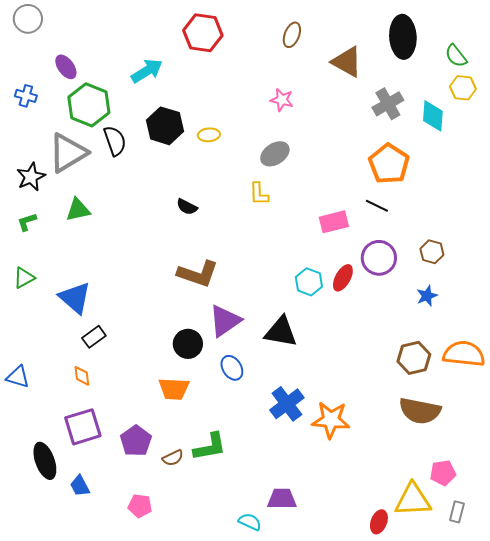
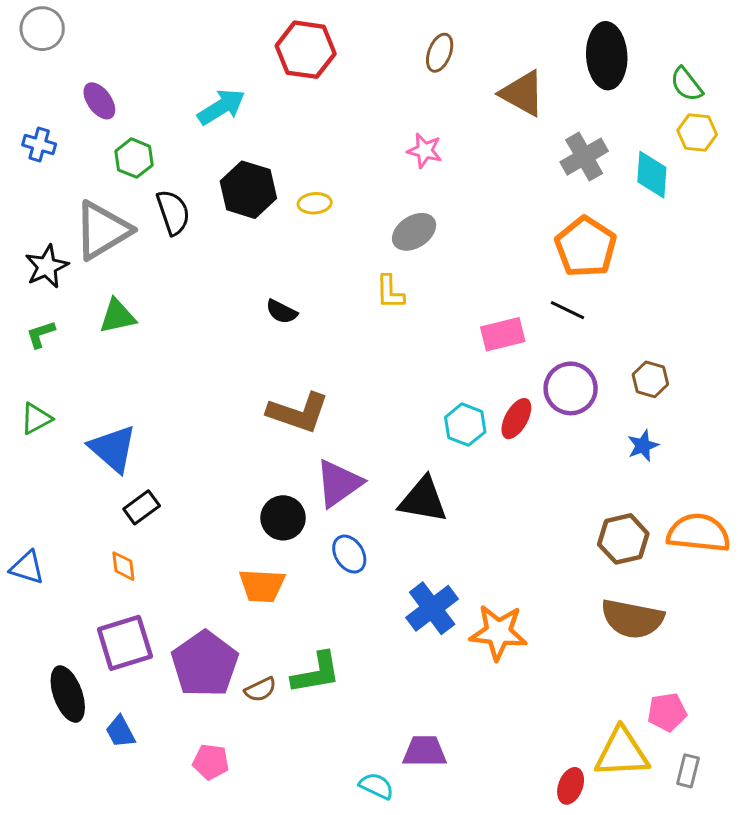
green hexagon: (89, 105) -> (134, 158), size x0.6
purple pentagon: (136, 441) -> (205, 664), size x1.4

